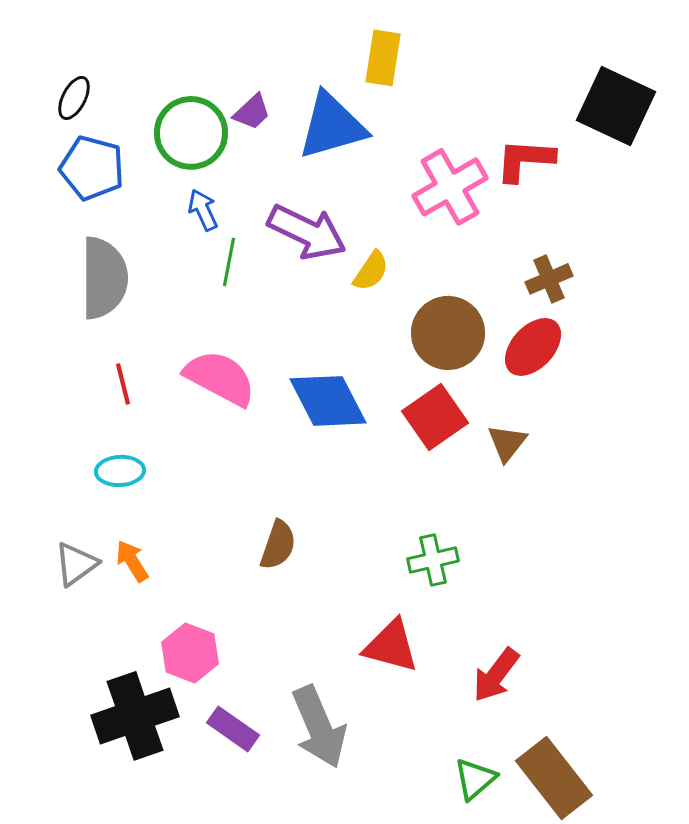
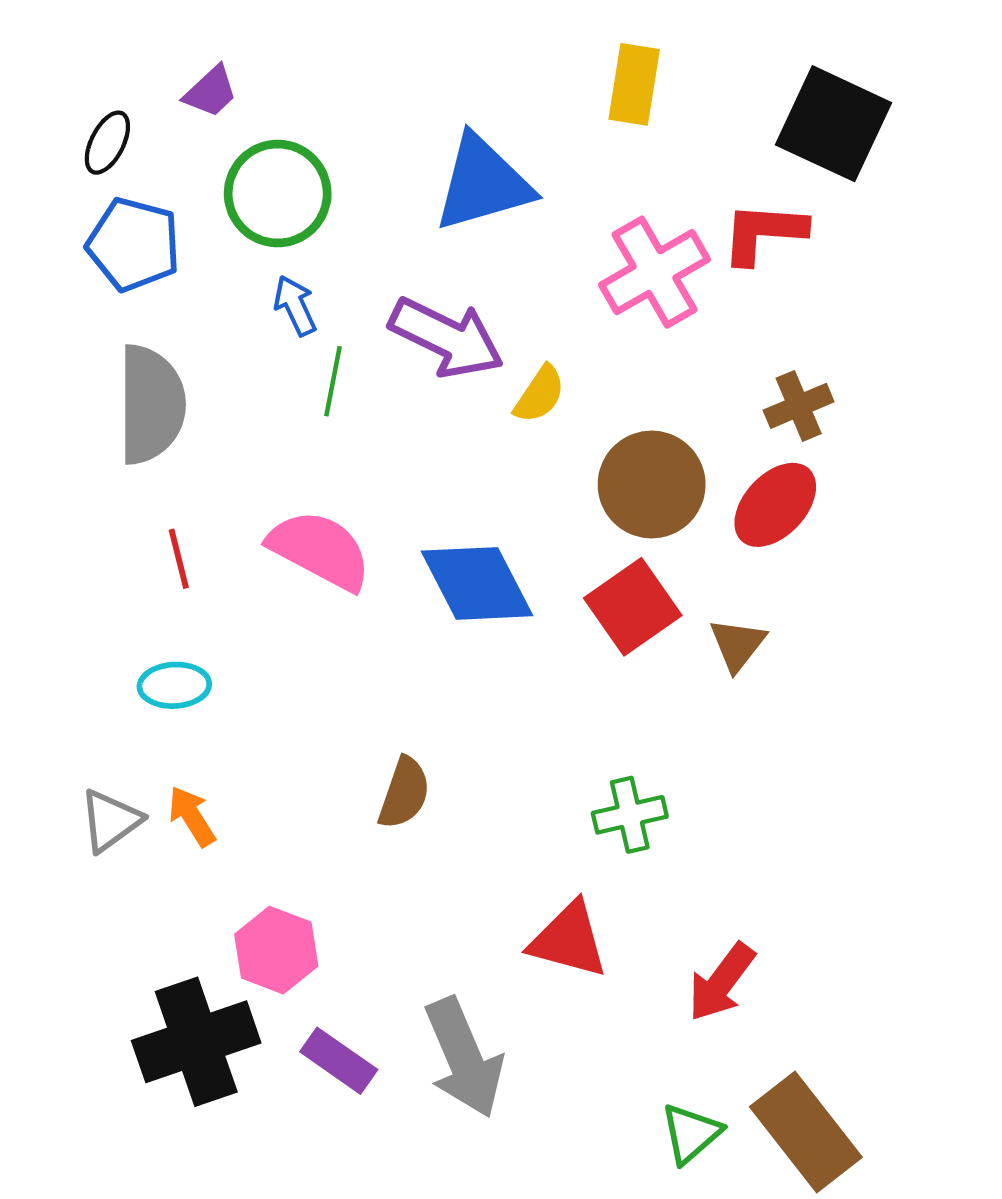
yellow rectangle: (383, 58) -> (634, 84), moved
black square: (616, 106) -> (833, 124), moved
purple trapezoid: (252, 112) -> (211, 92), moved

